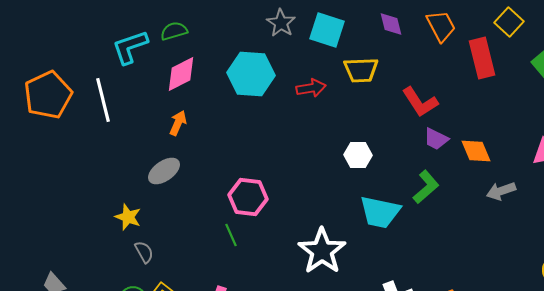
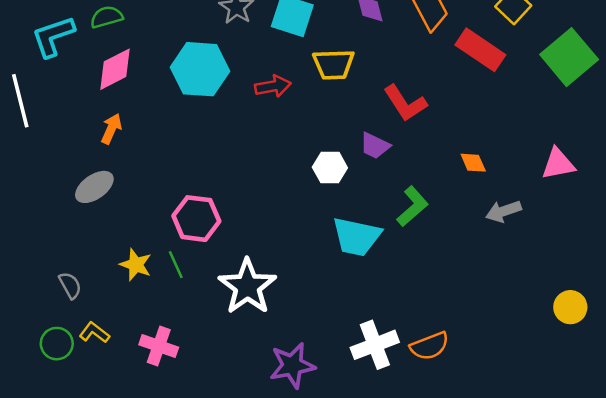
red rectangle: (482, 58) -> (480, 50), turned -42
purple trapezoid: (436, 139) -> (375, 146), moved
orange diamond: (476, 151) -> (473, 163), size x0.7
yellow star: (128, 217) -> (136, 265), moved
white star: (322, 251) -> (247, 287), moved

